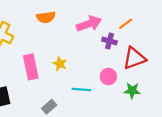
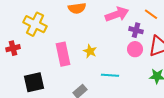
orange line: (126, 24) -> (151, 14), turned 72
pink circle: (108, 77) -> (135, 49), moved

